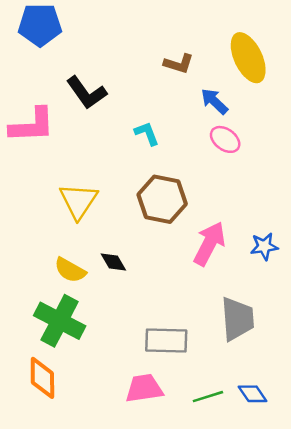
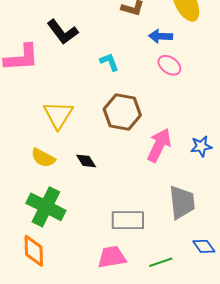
blue arrow: (214, 101) -> (161, 36), turned -40
yellow semicircle: (70, 270) -> (43, 158), moved
blue diamond: (252, 394) -> (204, 246), moved

